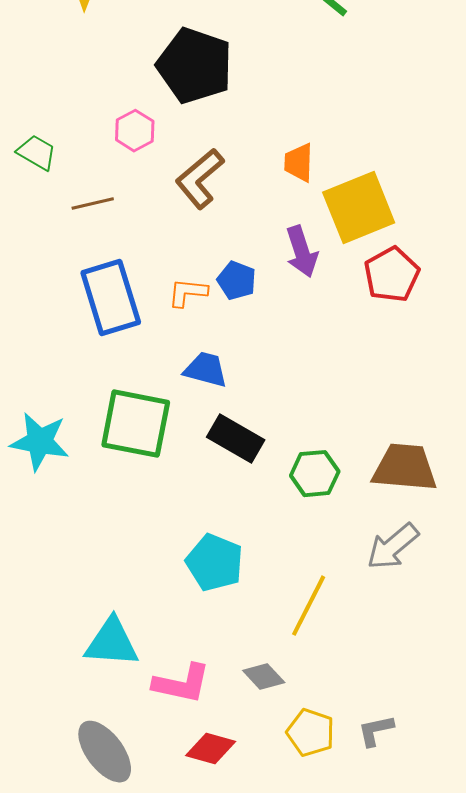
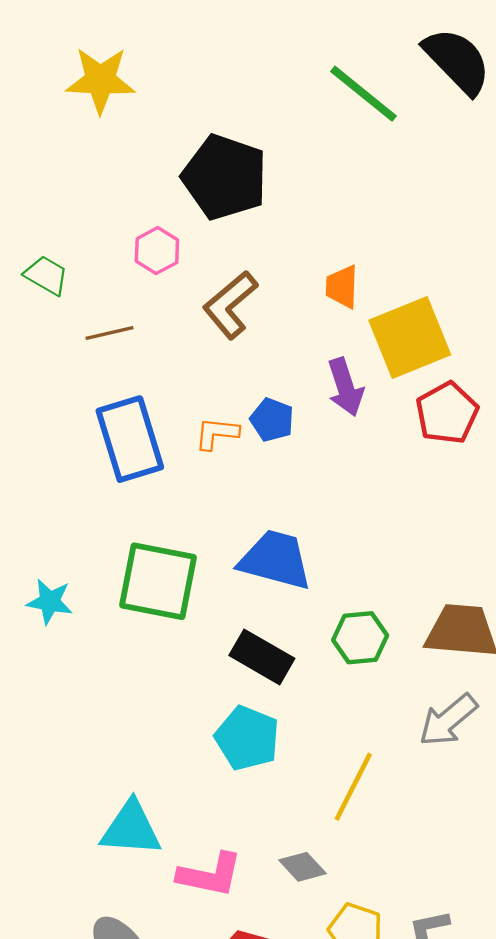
blue trapezoid: (206, 370) -> (275, 560), moved, size x1.5
black rectangle: (236, 439) -> (262, 657), moved
cyan star: (40, 442) -> (50, 602), size x0.7

